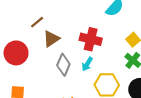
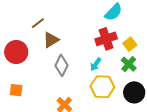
red cross: (91, 39) -> (106, 39), moved, turned -35
cyan arrow: (87, 64) -> (96, 64), moved

